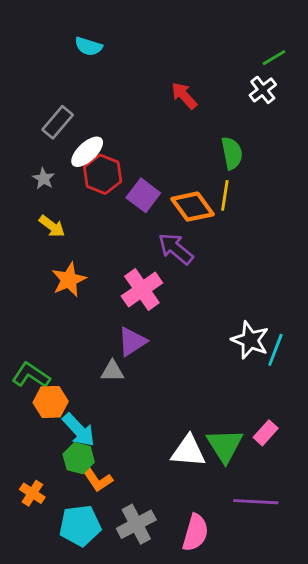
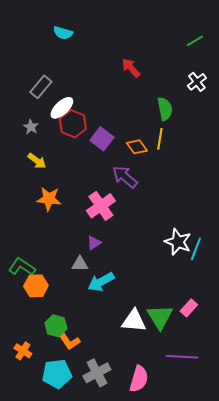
white cross: (263, 90) -> (197, 82), moved
orange diamond: (193, 207) -> (137, 147), size x0.7
orange star: (69, 280) -> (49, 199), turned 30
purple triangle: (132, 341) -> (94, 243), size x0.7
cyan arrow: (79, 430) -> (101, 282), moved, turned 104

